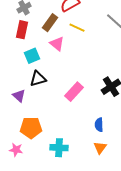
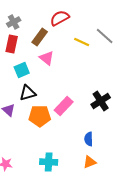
yellow line: (77, 28) -> (82, 42), moved
orange pentagon: (31, 128) -> (40, 116), moved
orange triangle: (100, 148) -> (90, 162), turned 32

